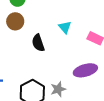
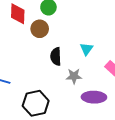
gray star: (58, 89) -> (74, 76), moved

